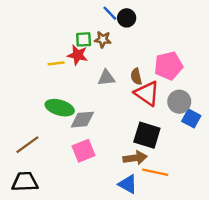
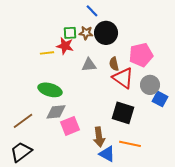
black circle: (127, 18) -> (106, 33), moved, size x1.5
gray diamond: (82, 120) -> (56, 112), moved
brown arrow: (135, 158) -> (99, 137), moved, turned 90
black trapezoid: (25, 182) -> (21, 152), turned -35

